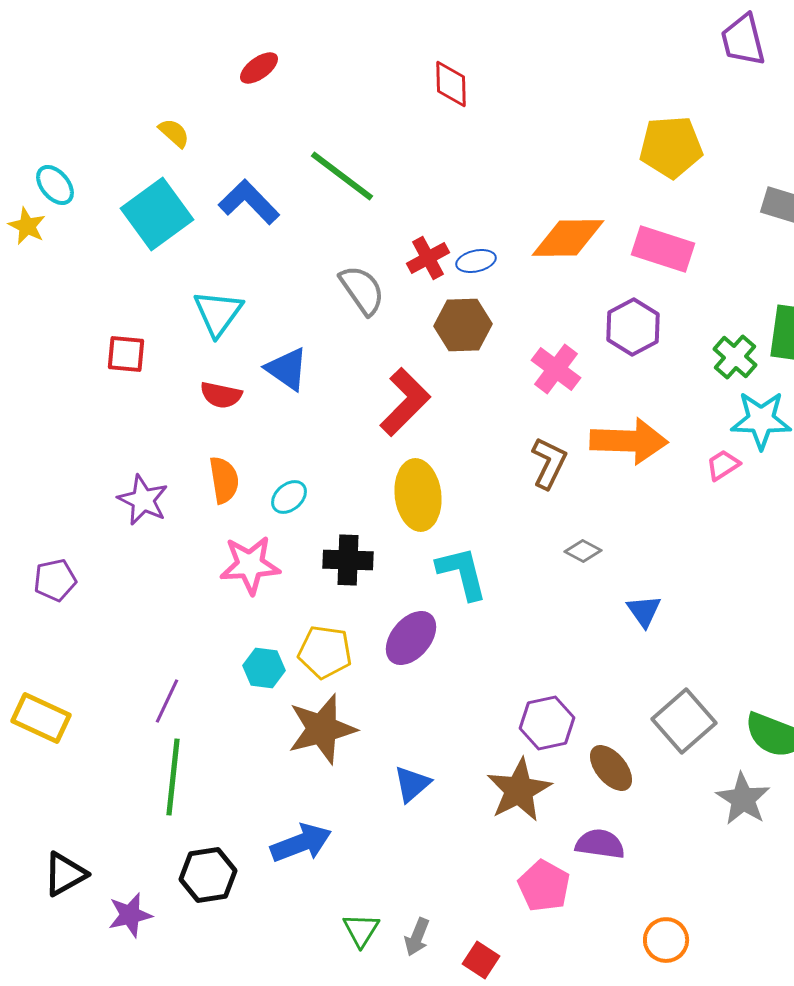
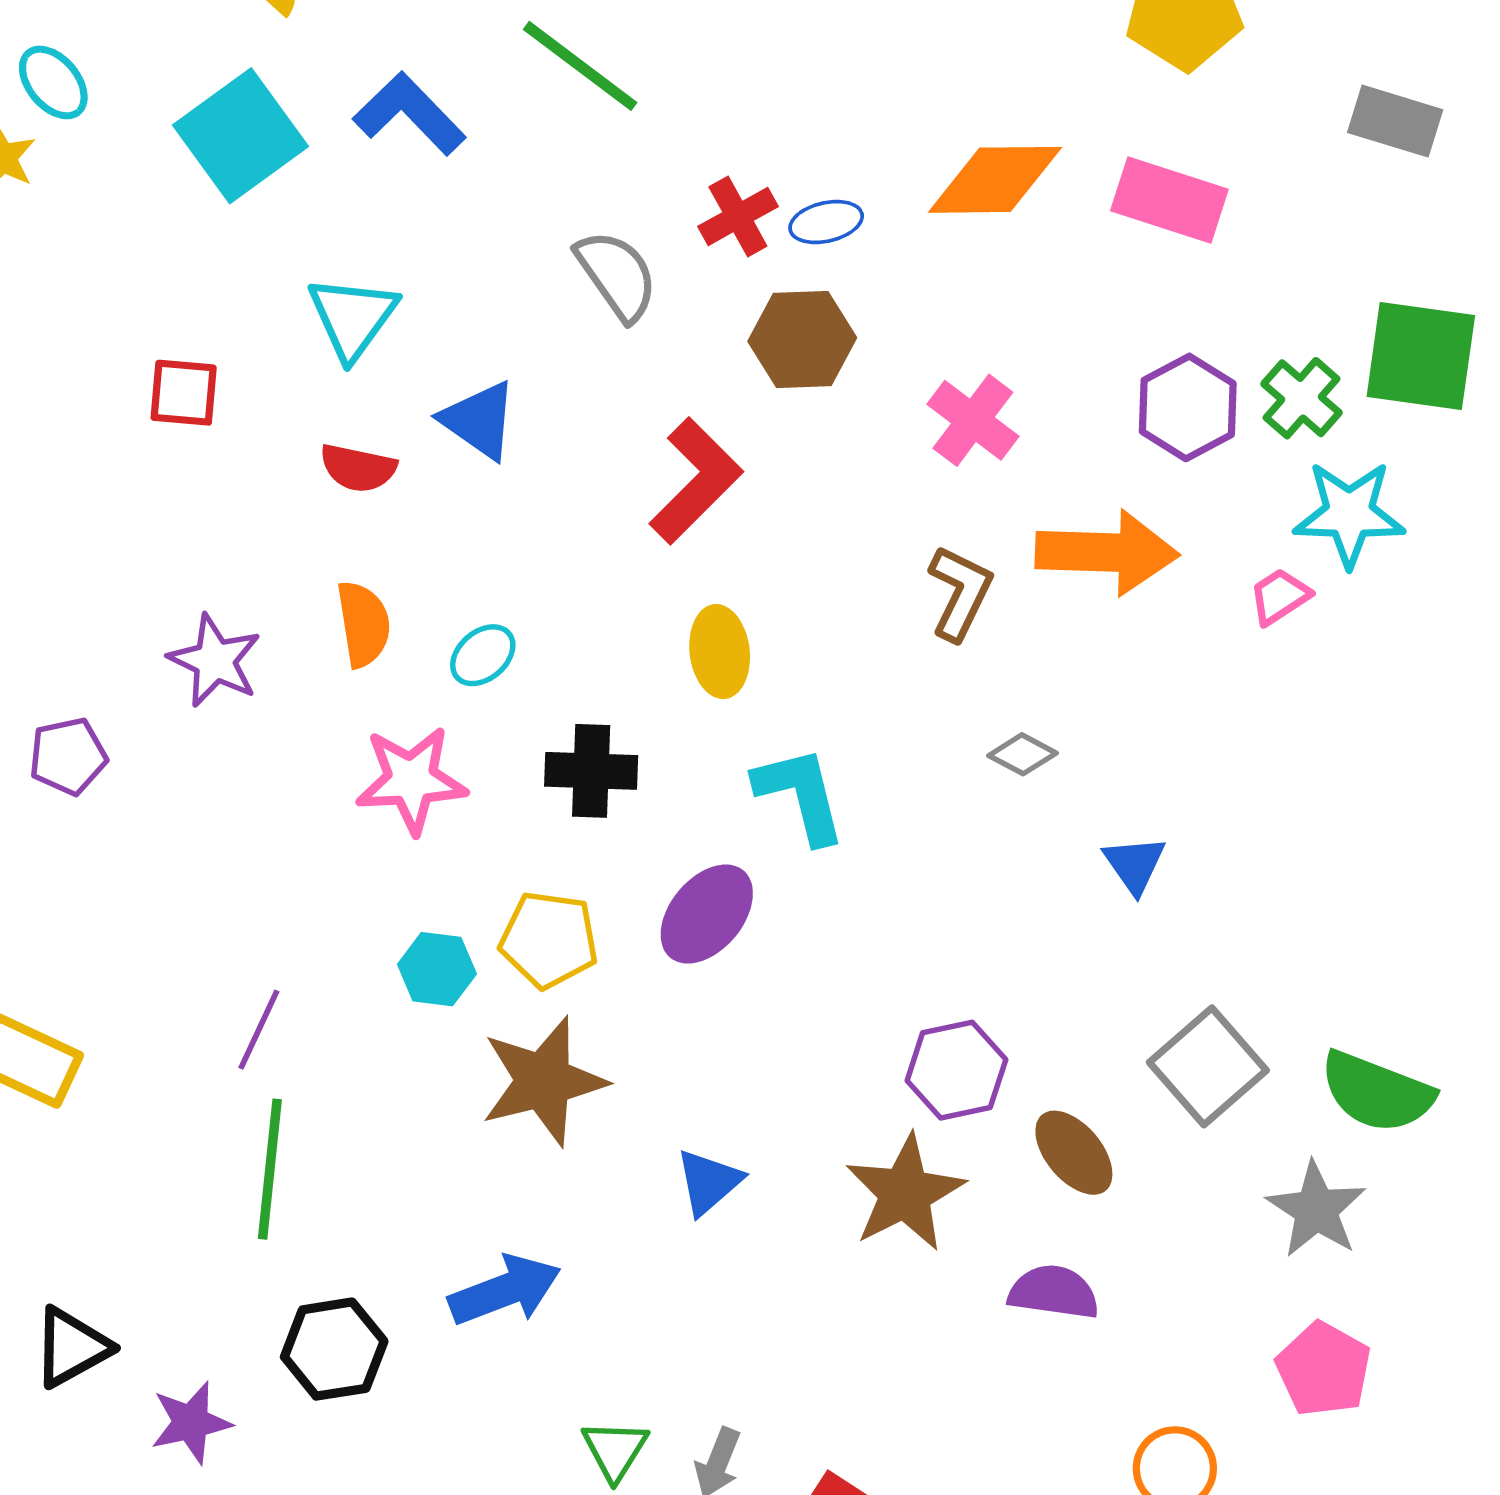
purple hexagon: (633, 327) -> (1188, 407), moved
yellow ellipse: (418, 495) -> (720, 652), size x0.7
purple pentagon: (55, 580) -> (68, 756), moved
pink pentagon: (544, 886) -> (1324, 1369), moved

